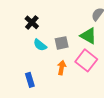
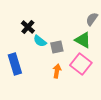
cyan semicircle: (40, 45) -> (40, 41), moved
blue rectangle: (30, 80) -> (15, 64), moved, size x1.5

